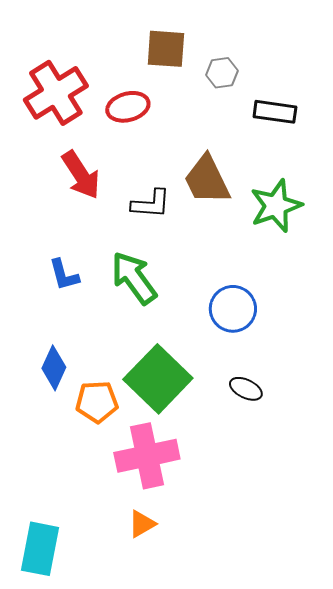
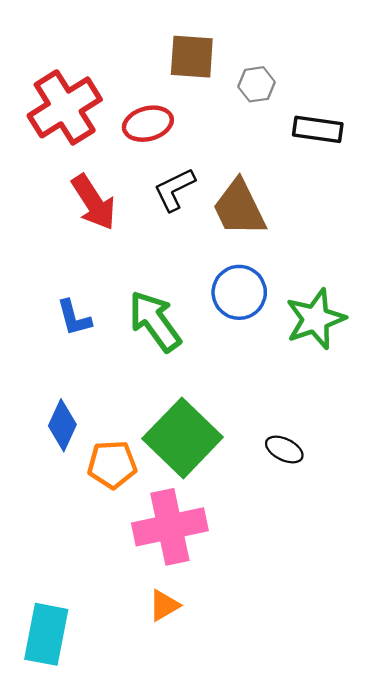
black L-shape: (151, 204) -> (174, 189), moved, turned 150
green star: (276, 206) -> (315, 319), moved
blue circle: (233, 309) -> (239, 292), moved

